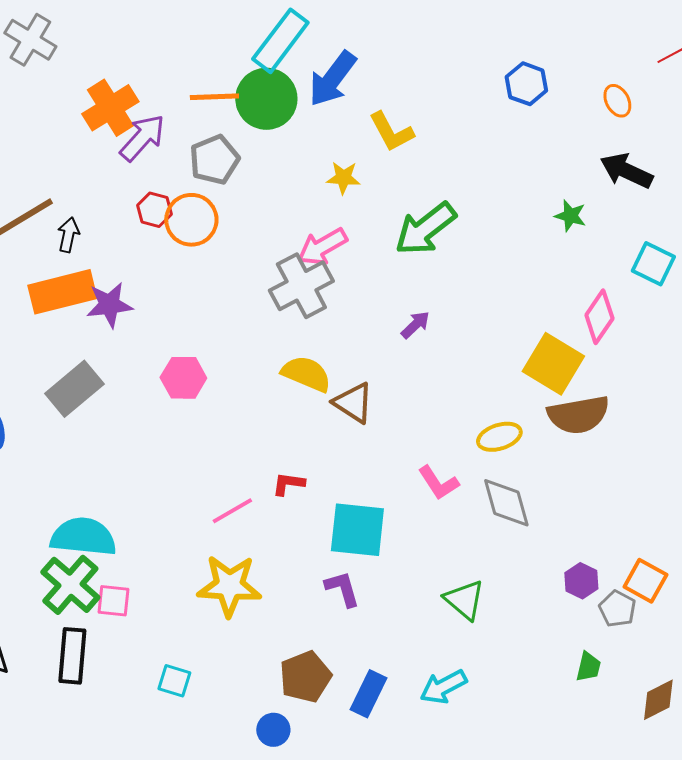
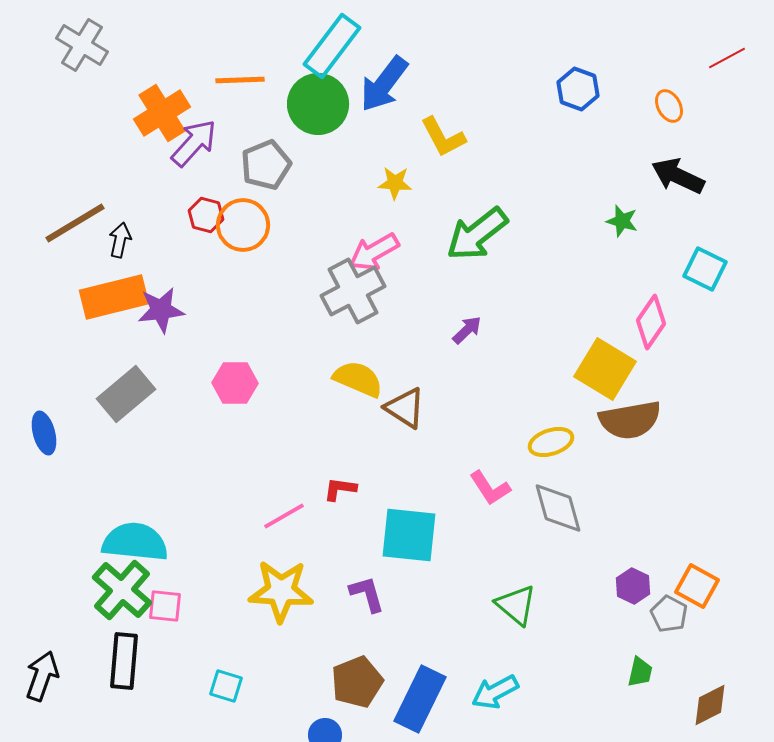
orange line: (214, 97) -> (240, 80), moved
purple L-shape: (342, 589) -> (367, 594), moved
blue rectangle: (368, 694) -> (420, 699), size x1.4

